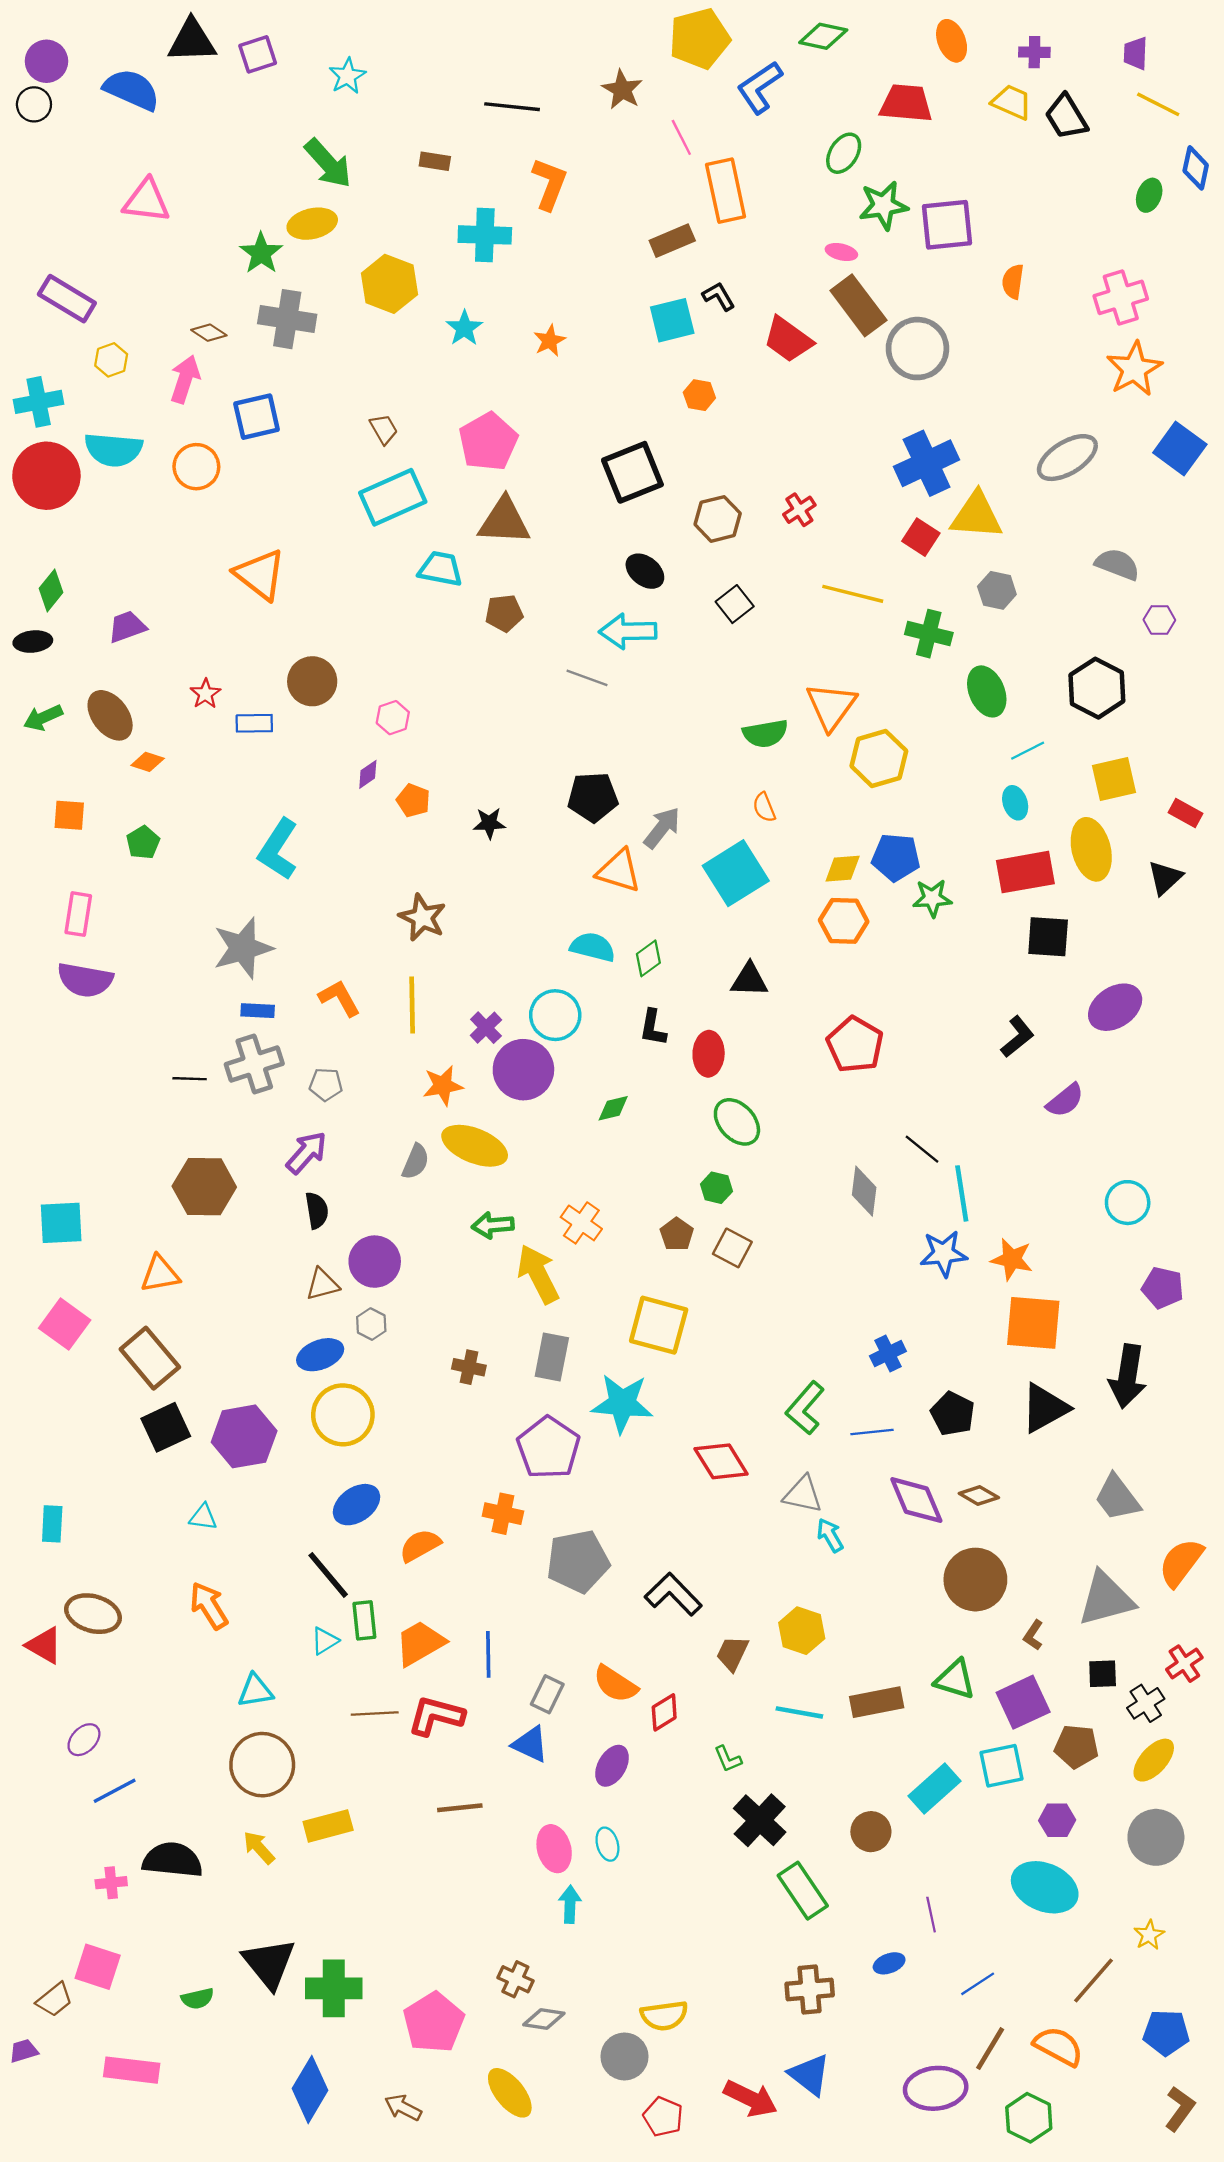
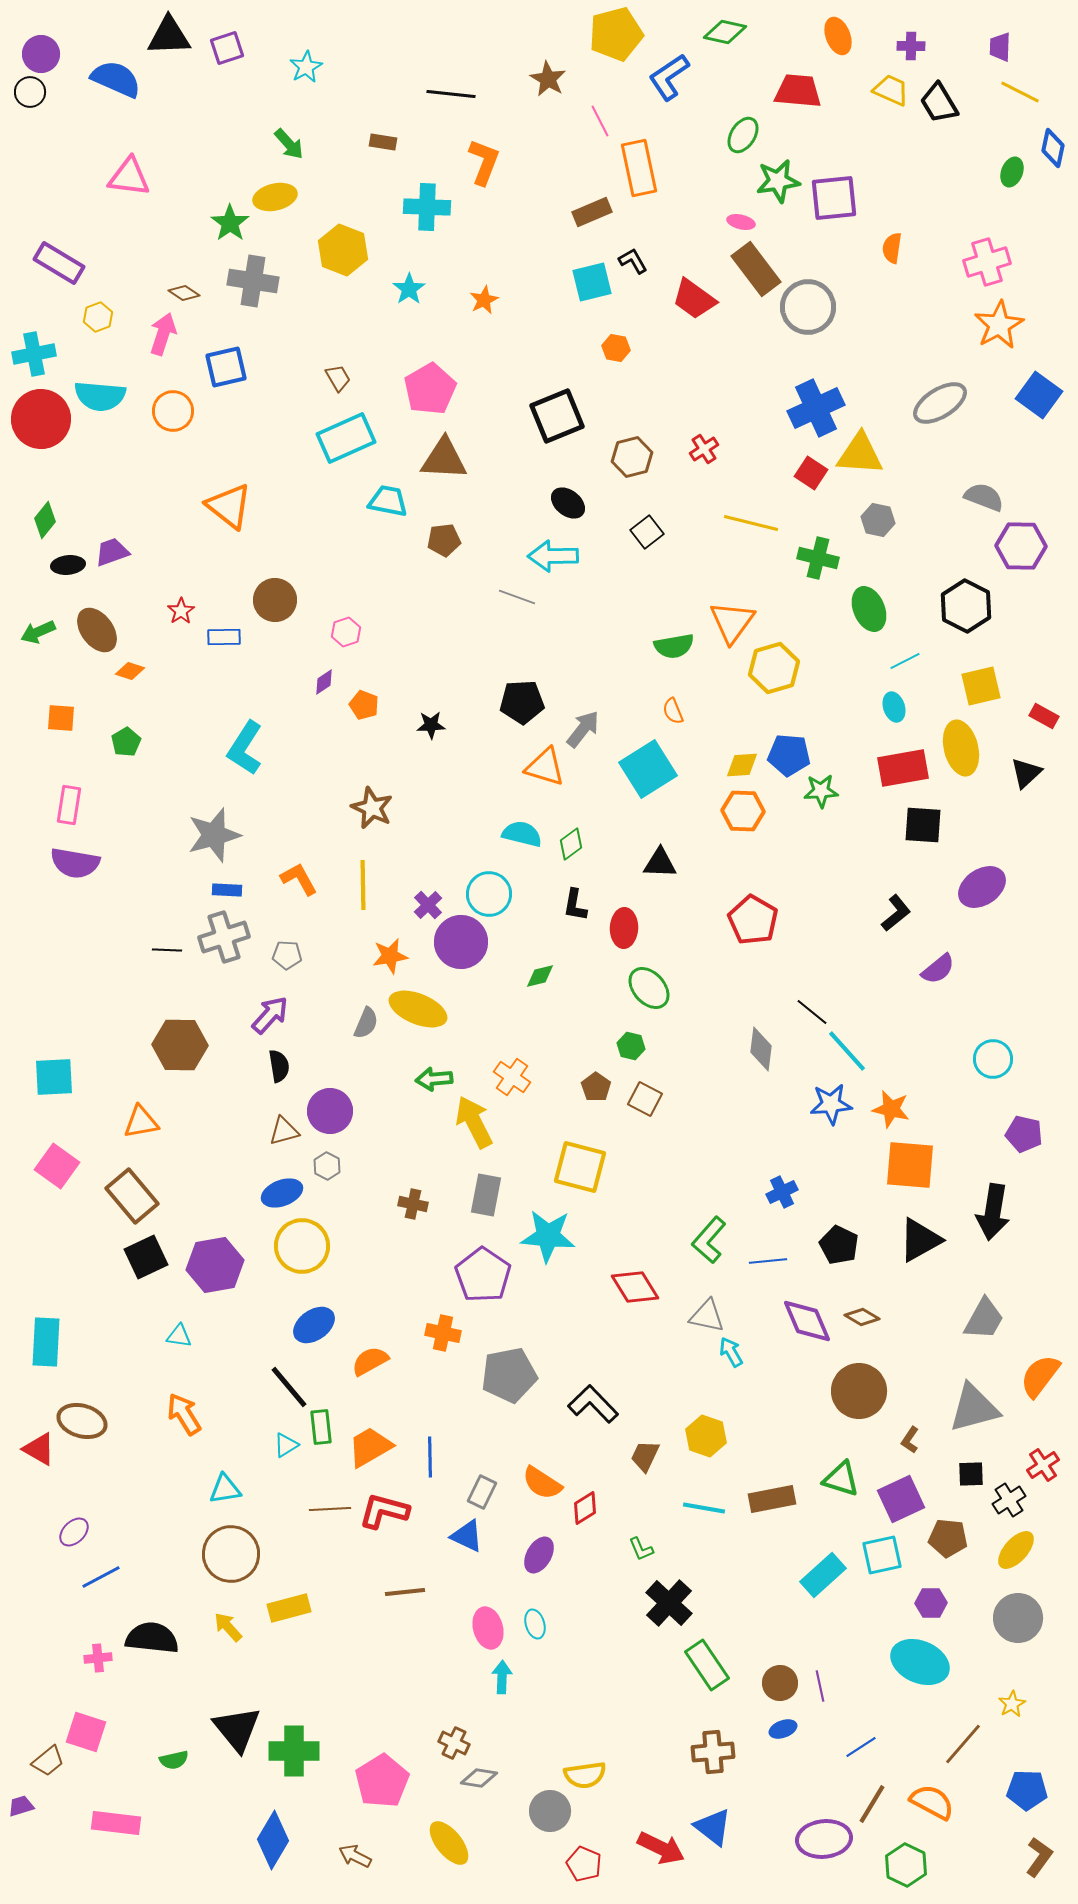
green arrow: (328, 163) -> (289, 144), size x0.7
purple hexagon: (1159, 620) -> (1021, 546), size x1.8
black ellipse: (33, 642) -> (68, 565), moved
cyan line: (962, 1193) -> (847, 1051), turned -33
gray trapezoid: (1117, 1498) -> (984, 1319), turned -114
cyan rectangle: (52, 1524) -> (46, 1342), size x1.5
brown circle: (871, 1832) -> (780, 1683), moved

